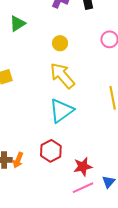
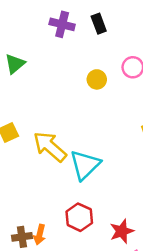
yellow circle: (60, 43) -> (97, 79), moved
yellow arrow: (62, 76) -> (50, 147), moved

